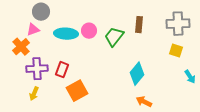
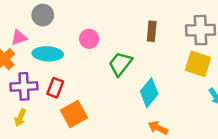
gray circle: (41, 12) -> (43, 15), moved
cyan ellipse: (66, 34) -> (48, 54), moved
green trapezoid: (114, 37) -> (120, 64), moved
yellow square: (176, 51) -> (198, 64), size x1.5

